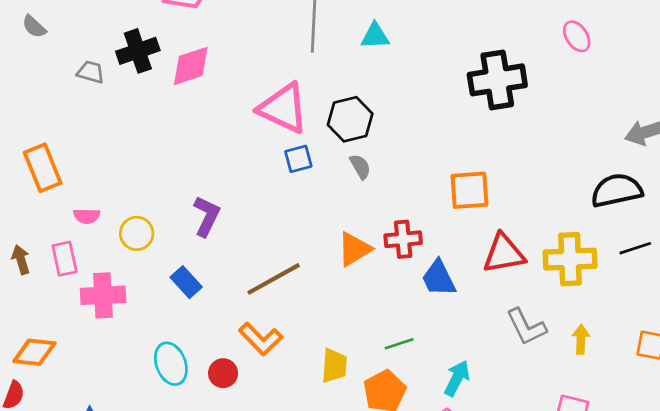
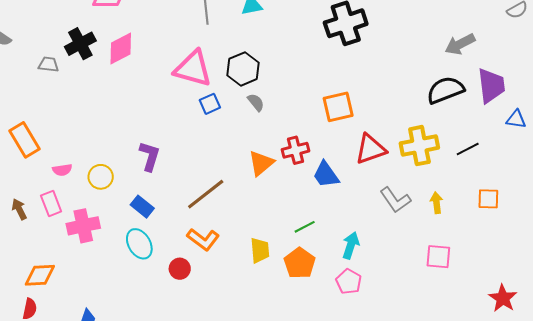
black line: (635, 248) -> (468, 149), moved
cyan ellipse: (171, 364) -> (139, 244), moved

